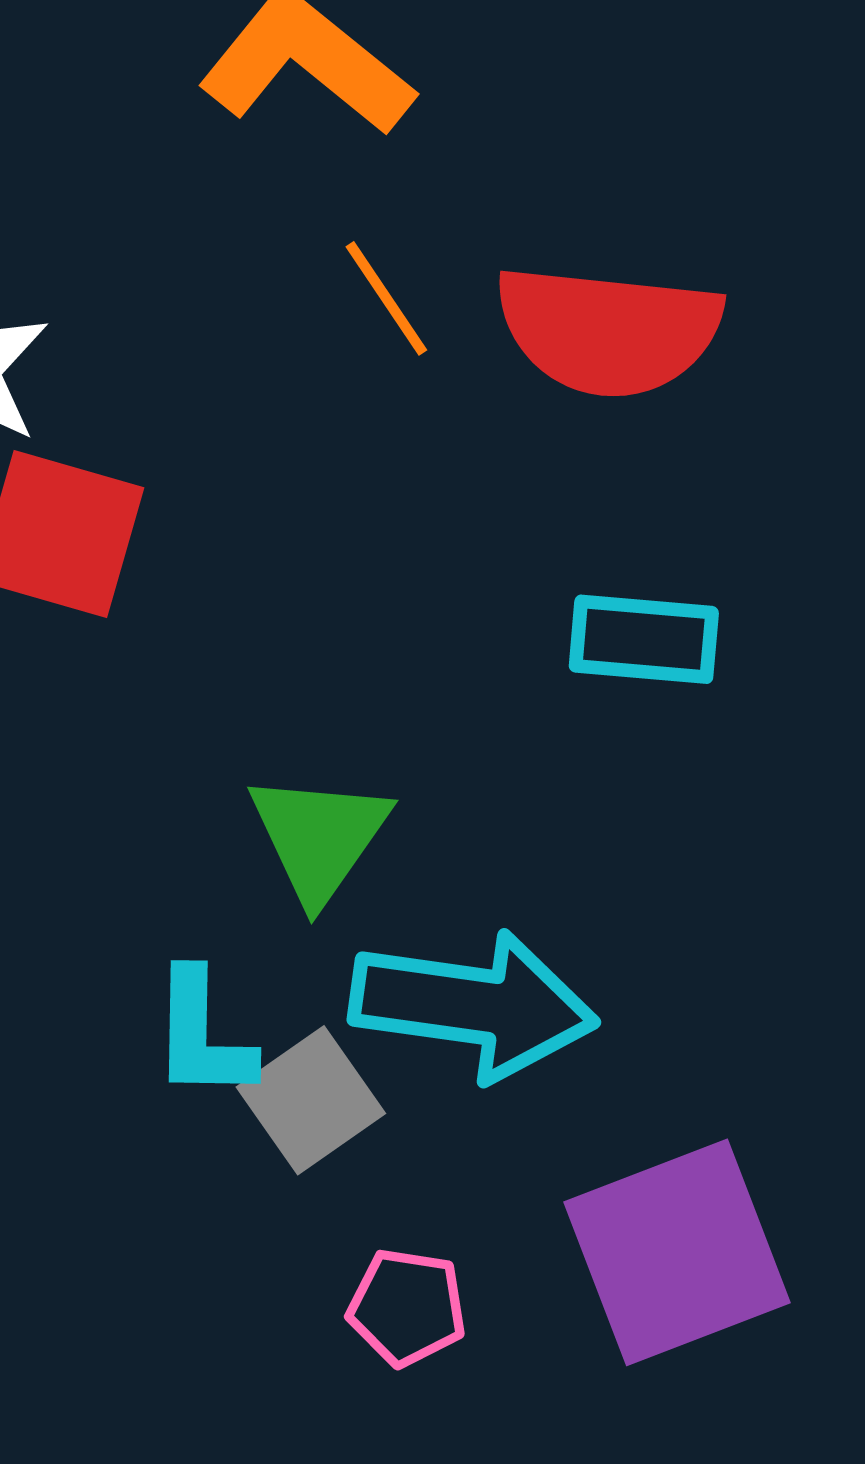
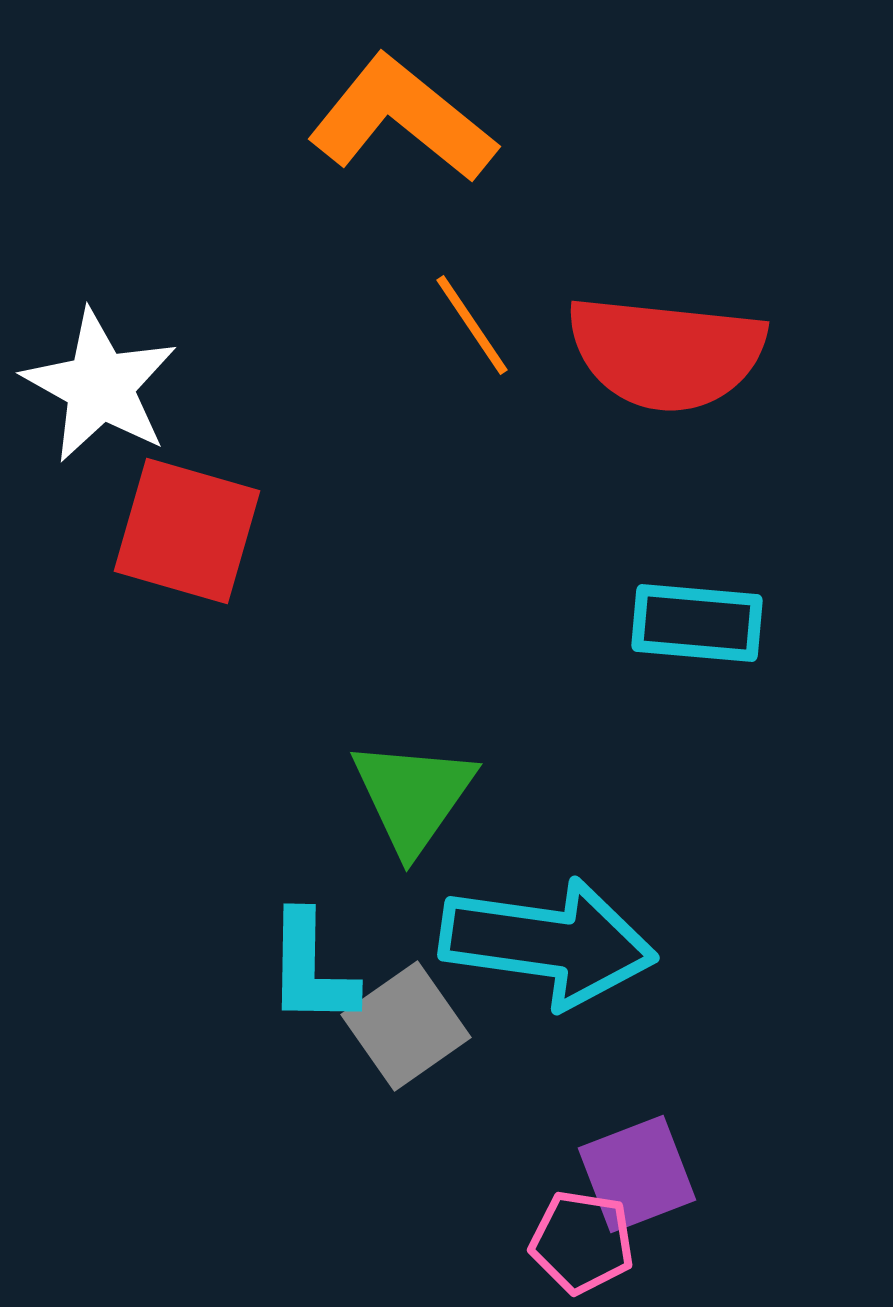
purple square: (677, 1252) -> (637, 1174), moved, size x0.6
pink pentagon: (407, 1307) -> (582, 1242), moved

